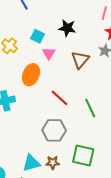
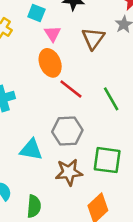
orange ellipse: (31, 75) -> (50, 63), moved, turned -40
cyan triangle: (31, 163) -> (31, 150), moved, turned 30
brown star: (53, 163) -> (69, 172), size x1.5

